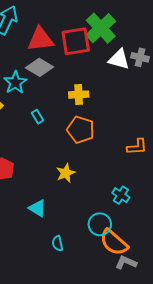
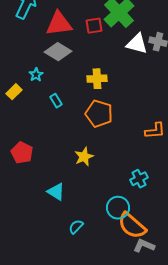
red square: (76, 41) -> (94, 26), size x0.6
cyan star: (15, 82) -> (36, 75), moved, size x0.6
cyan cross: (121, 195) -> (139, 179), turned 30
cyan semicircle: (58, 243) -> (76, 227), turned 56

